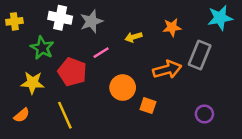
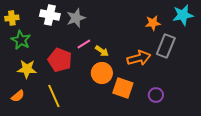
orange star: (172, 27) -> (153, 23), moved
yellow arrow: (133, 37) -> (102, 51), moved, turned -128
green star: (42, 48) -> (21, 40), moved
orange square: (148, 106) -> (123, 88), size x1.5
purple circle: (204, 114) -> (156, 95), moved

